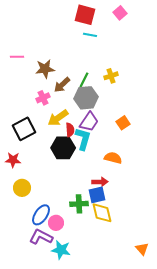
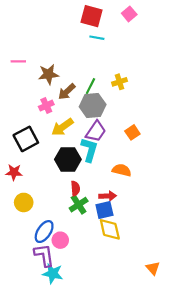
red semicircle: (70, 130) -> (75, 188), moved
green cross: (79, 204) -> (79, 205), moved, turned -30
purple L-shape: (41, 237) -> (44, 255), turned 55
cyan star: (61, 250) -> (53, 274), moved

